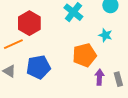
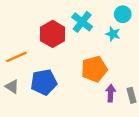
red hexagon: (29, 23) -> (53, 34), moved
cyan star: (105, 35) -> (113, 34), moved

